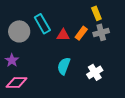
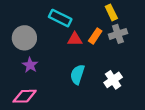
cyan rectangle: (42, 24) -> (60, 18), moved, turned -30
purple star: (12, 60) -> (30, 65), moved

